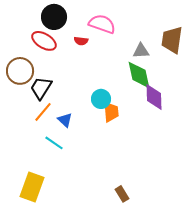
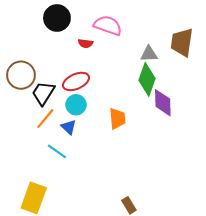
red ellipse: (44, 41) -> (76, 81), moved, turned -55
green diamond: (139, 75) -> (147, 79), turned 32
cyan circle: (101, 99) -> (76, 105), moved

